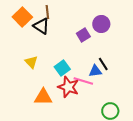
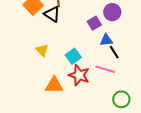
blue triangle: (95, 71) -> (106, 40), moved
pink line: (83, 81) -> (105, 69), moved

